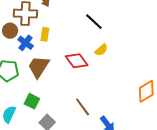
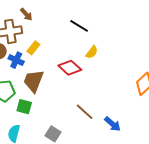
yellow rectangle: (45, 34) -> (33, 48), turned 40
green square: (32, 101) -> (24, 107), moved

